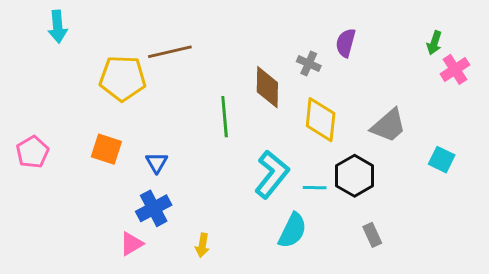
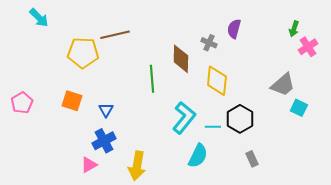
cyan arrow: (58, 27) -> (39, 18), turned -40
gray trapezoid: (388, 126) -> (283, 85), moved
yellow arrow: (202, 245) -> (137, 166), size x1.8

